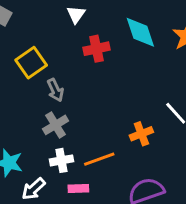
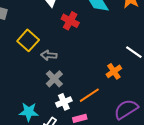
red cross: (96, 49) -> (70, 21), turned -36
gray arrow: (55, 90) -> (49, 55), turned 133

